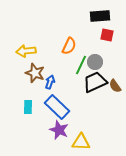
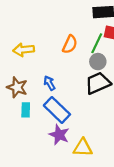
green line: (81, 65) -> (97, 43), moved
brown star: (35, 73) -> (17, 87), moved
blue arrow: (50, 82) -> (49, 83), turned -48

